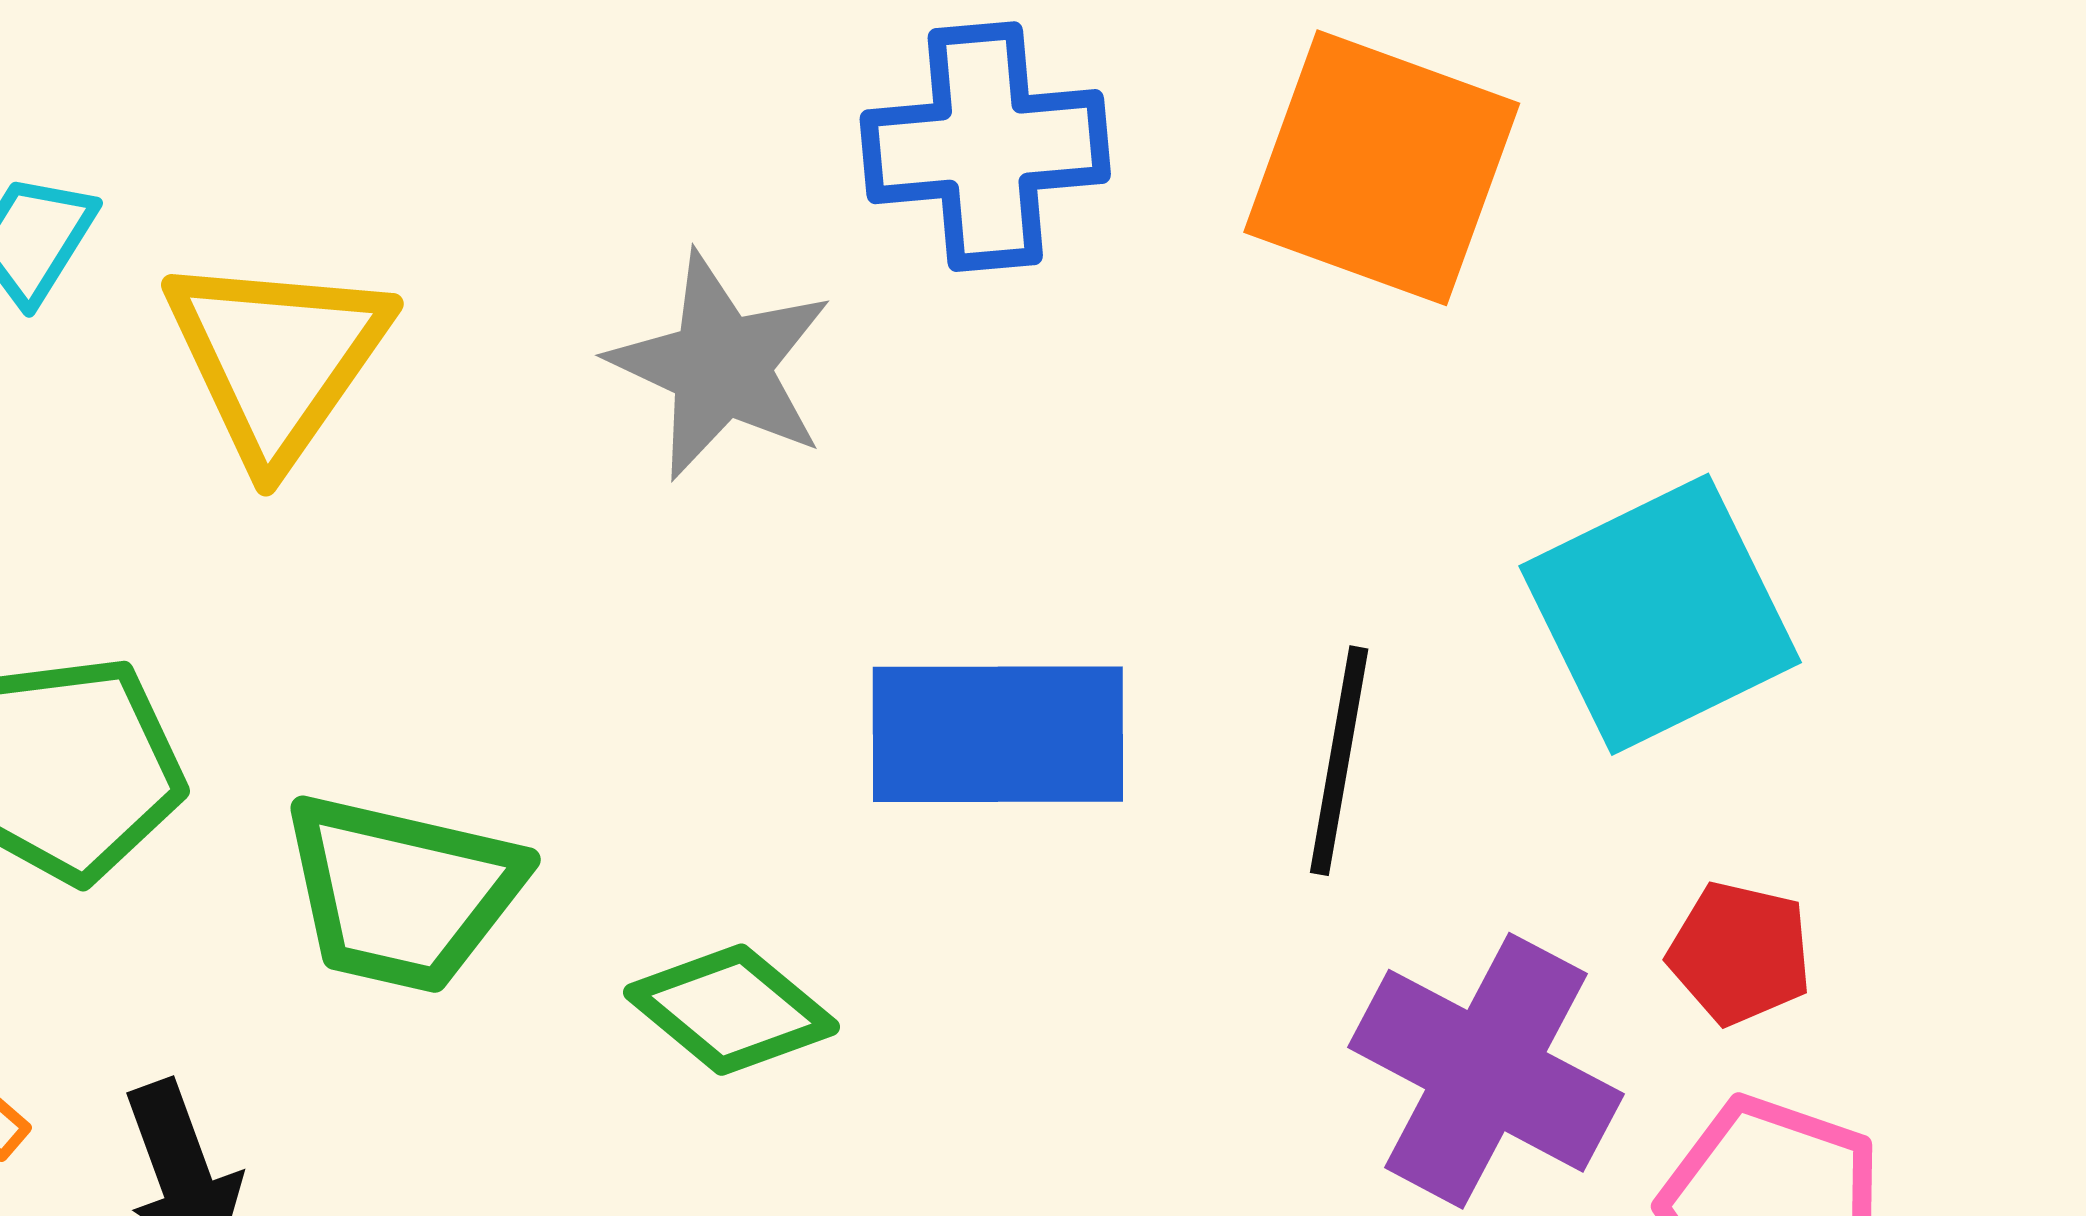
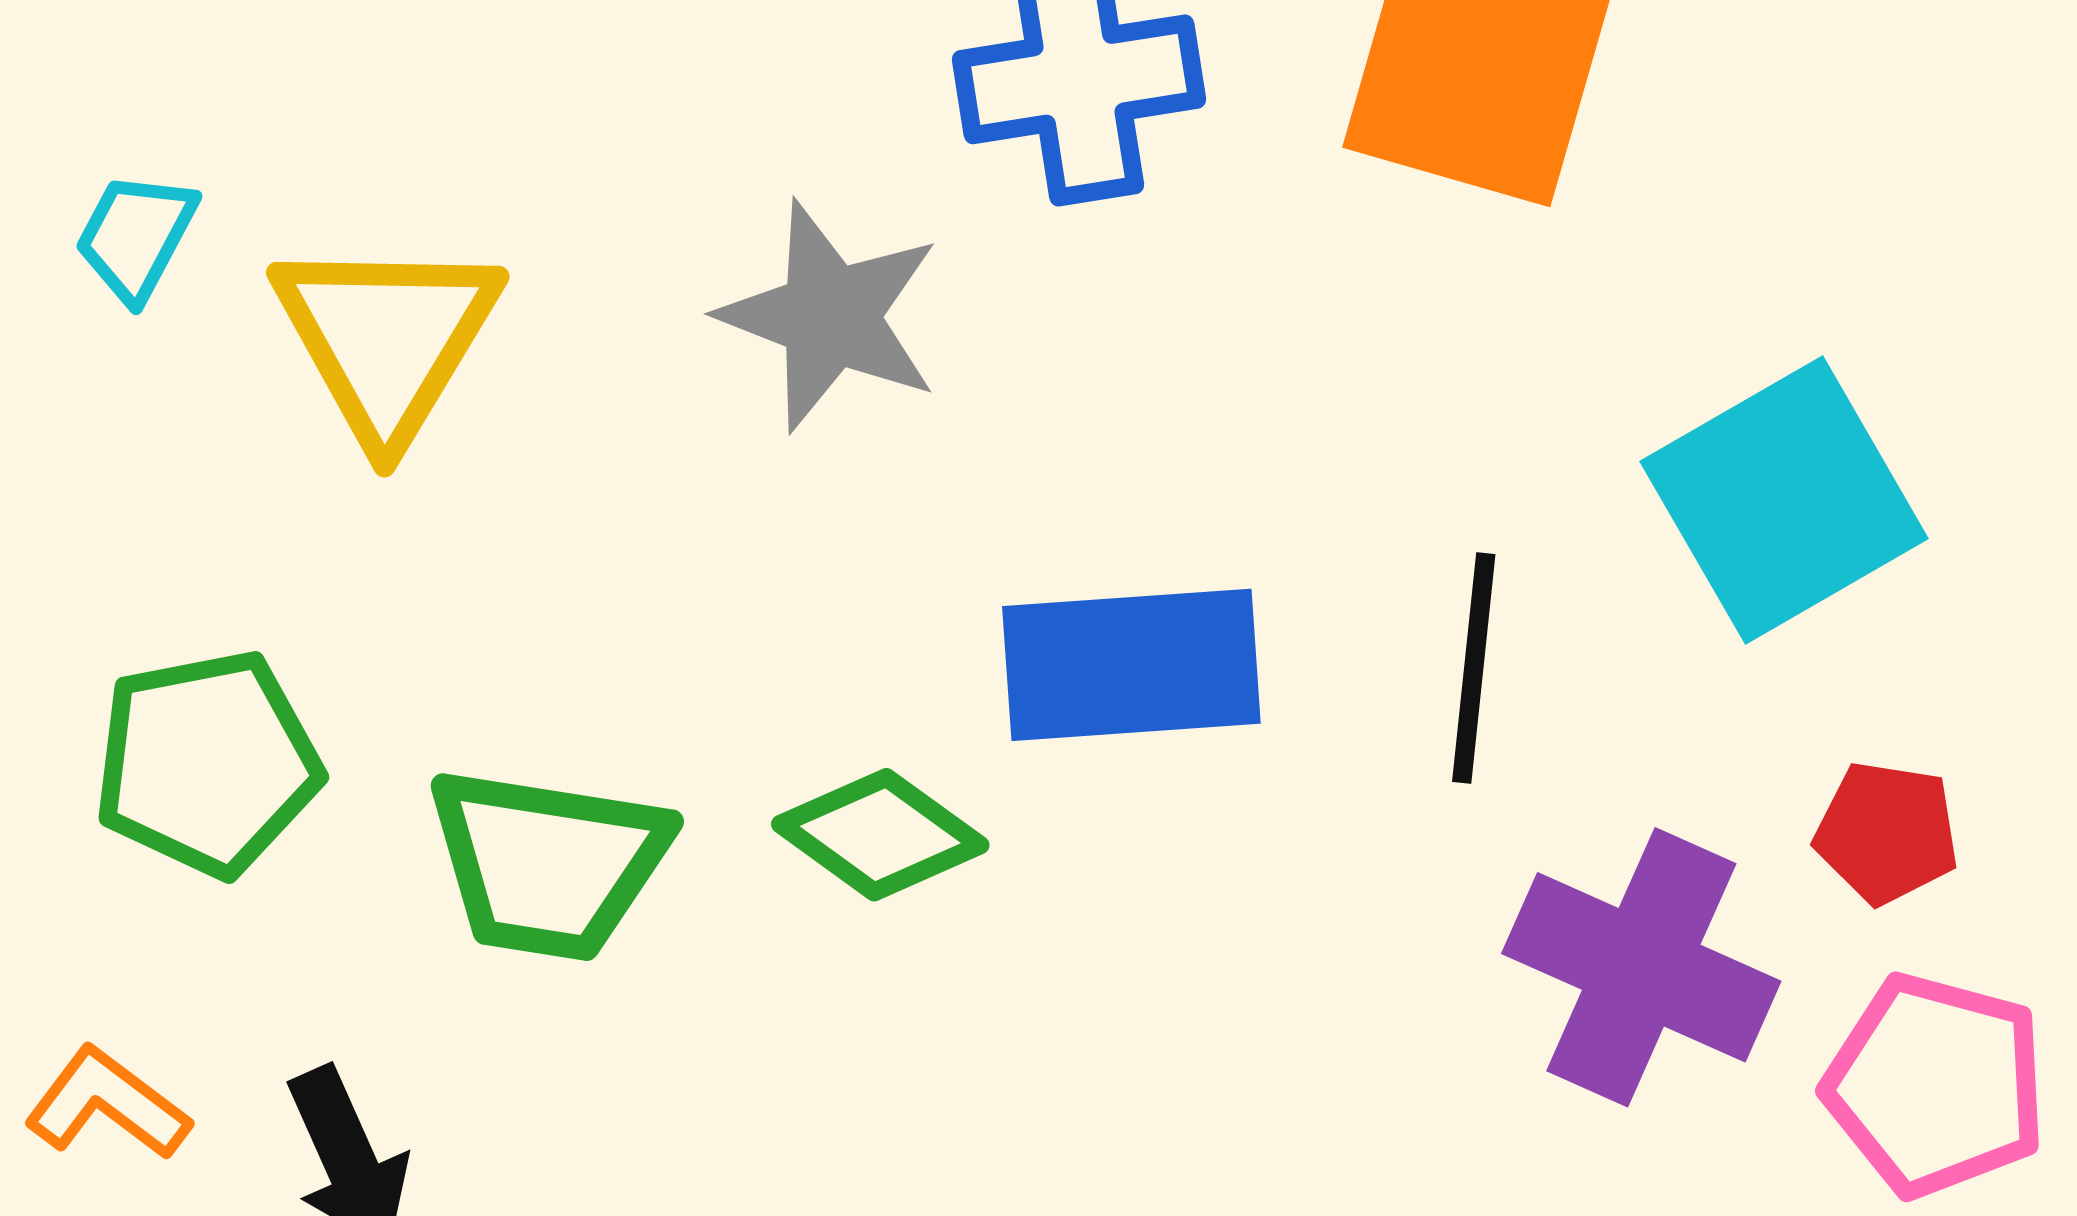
green diamond: (732, 1010) -> (880, 835), moved

